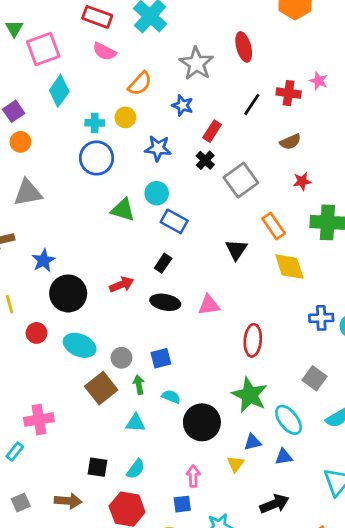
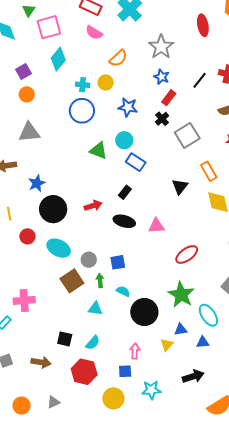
red ellipse: (244, 47) -> (203, 25), moved
blue star: (183, 105) -> (162, 77), moved
red ellipse: (253, 340) -> (187, 254), turned 45

